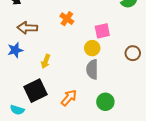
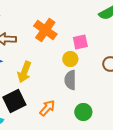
orange cross: (67, 19) -> (45, 30), size x1.6
yellow arrow: (46, 61) -> (24, 72), size x1.5

